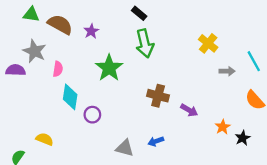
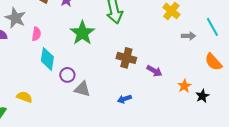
gray triangle: (125, 148) -> (82, 89), moved

